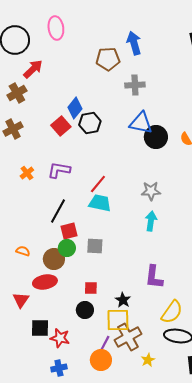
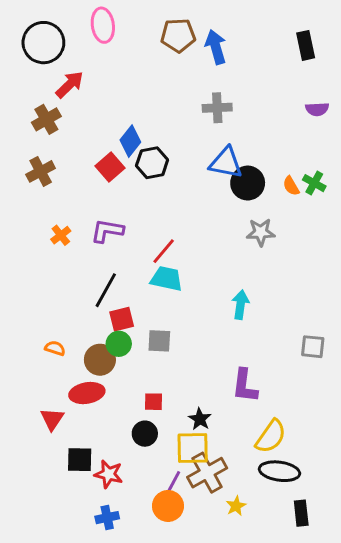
brown pentagon: (108, 59) -> (178, 35), moved
gray star: (151, 191) -> (261, 232), moved

